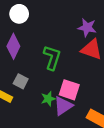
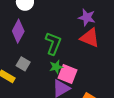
green star: (48, 99) -> (56, 67), moved

